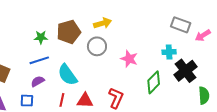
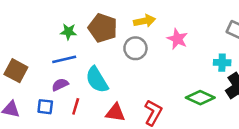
brown pentagon: (69, 32) -> (103, 28), turned 30
pink star: (129, 59) -> (177, 39), moved
green diamond: (154, 82) -> (200, 98), turned 65
red line: (62, 100) -> (76, 106), moved

